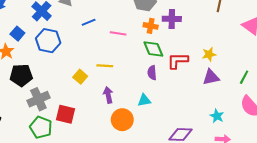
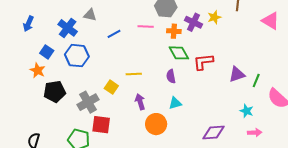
purple cross: (172, 19) -> (193, 22), turned 30
pink line: (118, 33) -> (146, 26), moved
yellow star: (209, 54) -> (214, 17), moved
purple semicircle: (152, 73) -> (171, 76), moved
green line: (244, 77) -> (256, 80), moved
gray cross: (38, 99) -> (88, 102), moved

